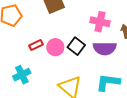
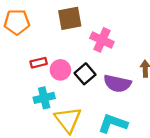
pink cross: (100, 22) -> (102, 40), moved
cyan cross: (22, 75) -> (44, 98), moved

